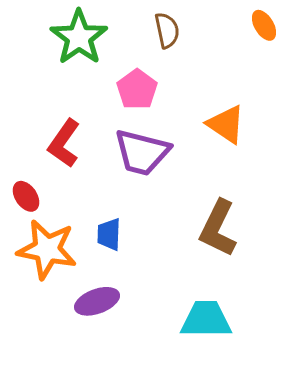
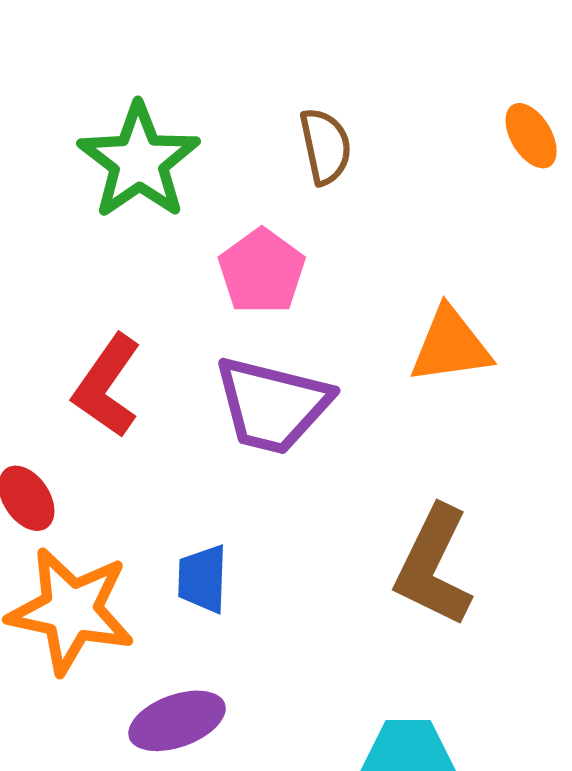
orange triangle: (226, 124) -> (451, 346), turned -42

